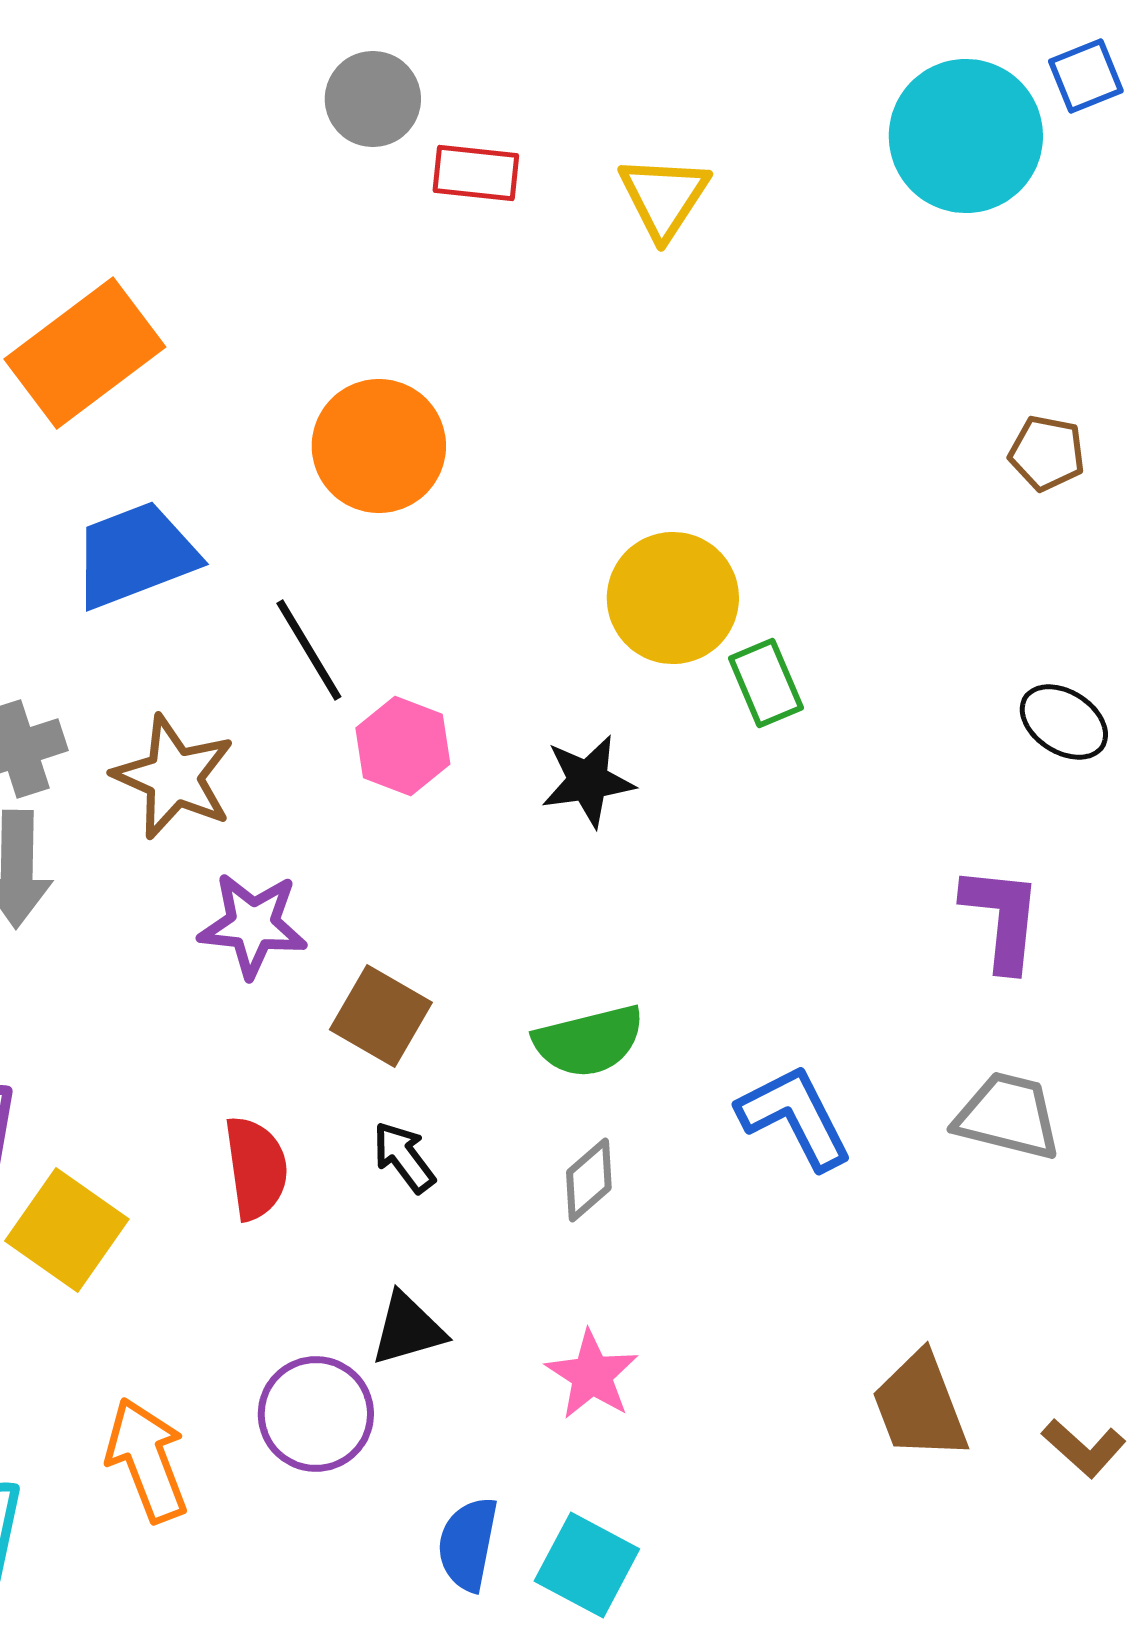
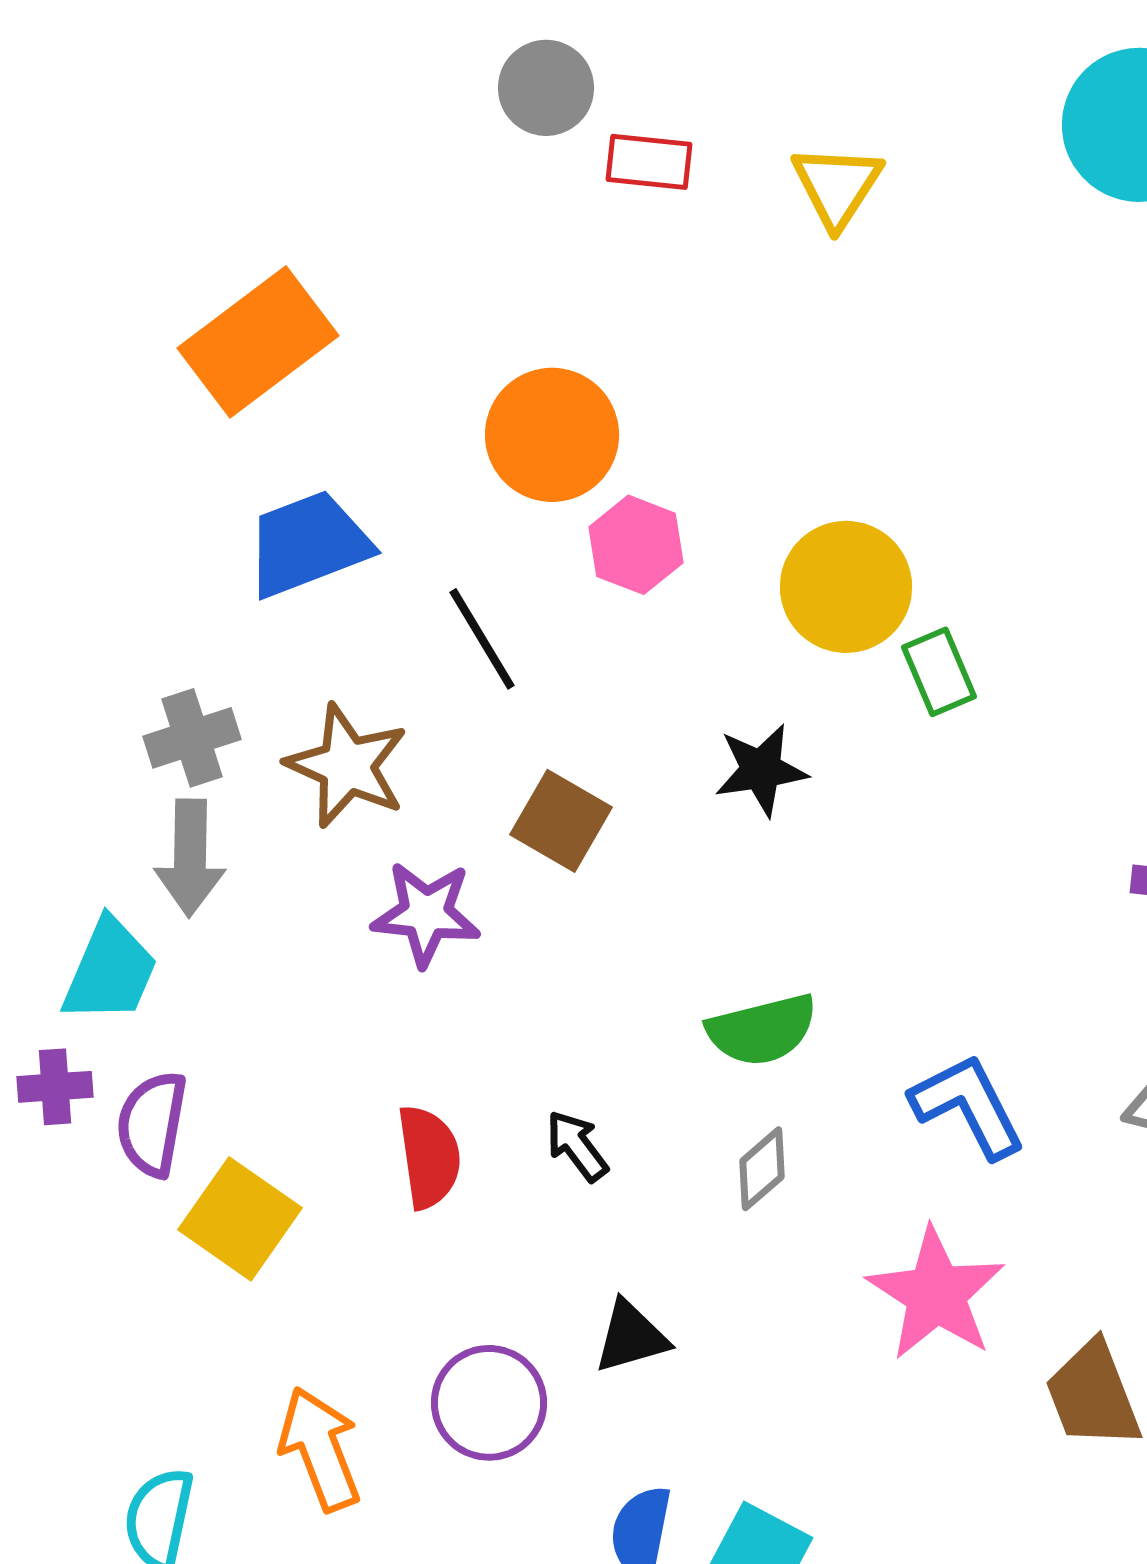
pink hexagon: (403, 746) -> (636, 545), moved
brown square: (381, 1016) -> (561, 821), moved
black triangle: (408, 1329) -> (631, 1337), moved
pink star: (592, 1375) -> (936, 1294), moved, size x1.5

